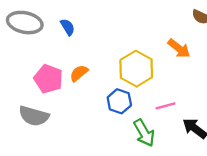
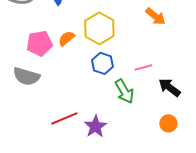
yellow hexagon: (136, 69) -> (99, 28), moved
pink pentagon: (48, 79) -> (39, 43), turned -30

